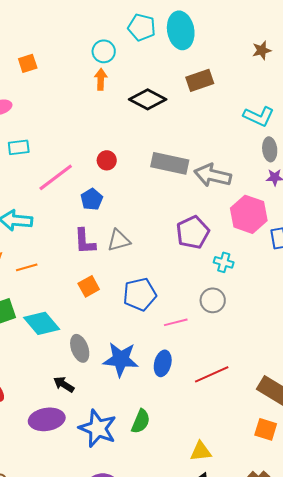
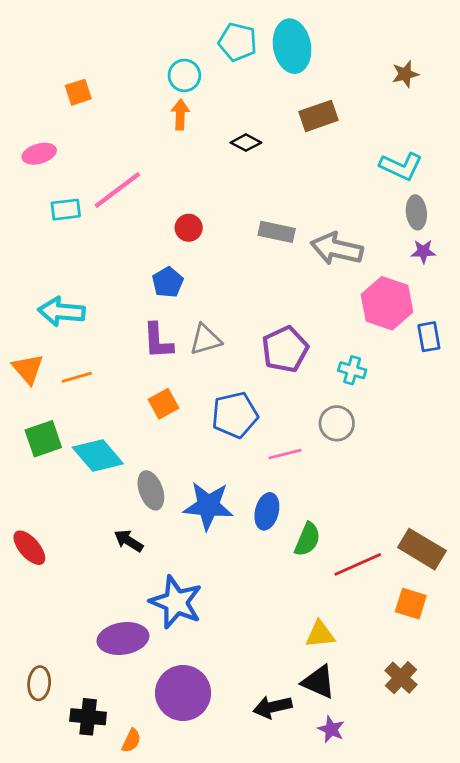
black diamond: (148, 99) -> (246, 143), size x0.6
gray rectangle: (170, 163) -> (277, 232), size x0.7
pink line: (56, 177) -> (117, 190), moved
purple pentagon: (193, 232) -> (285, 349), moved
red line: (212, 374) -> (358, 564), moved
purple ellipse: (47, 419) -> (123, 639), moved
green semicircle: (141, 421) -> (307, 539), moved

